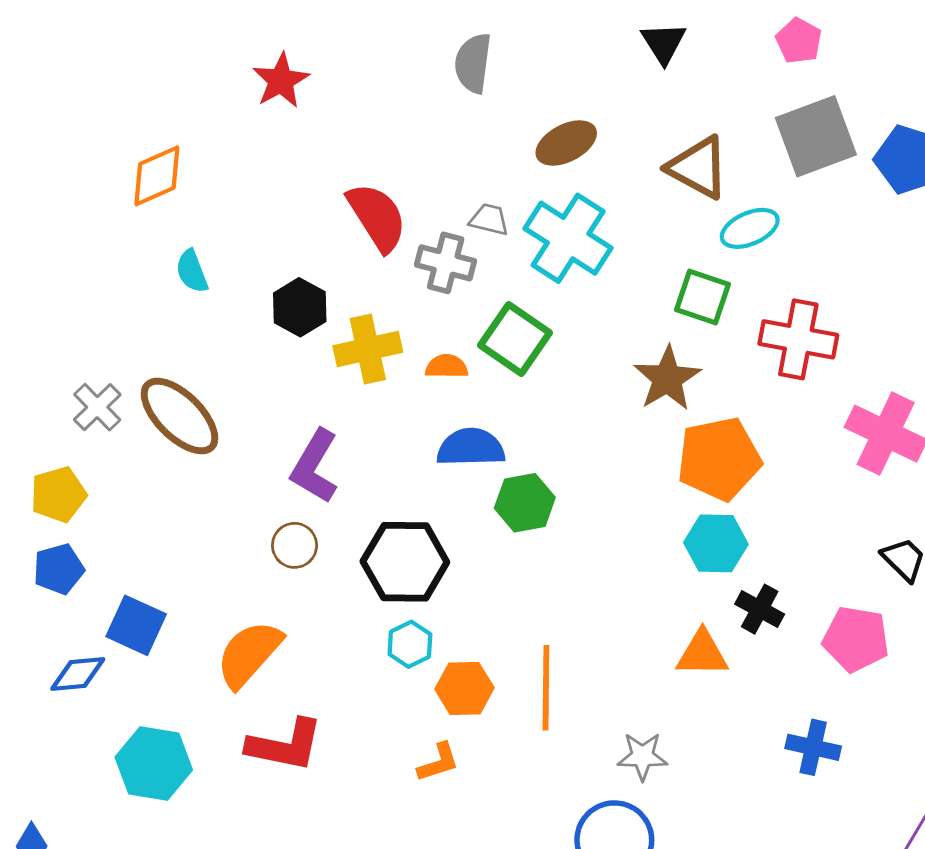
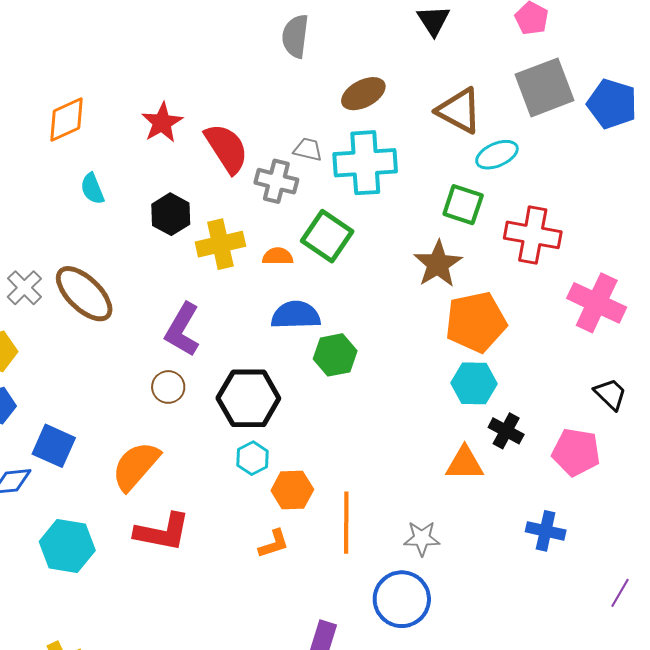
red star: (281, 81) -> (162, 123), moved
cyan cross: (568, 238) -> (365, 163), turned -36
orange line: (546, 688) -> (346, 523), moved

